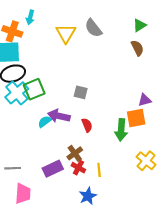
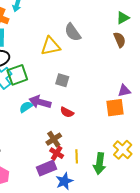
gray semicircle: (93, 28) -> (73, 32), moved
yellow triangle: (66, 33) -> (51, 46), moved, turned 45
red semicircle: (87, 125) -> (67, 112), turned 136
green arrow: (121, 130) -> (100, 164), moved
purple rectangle: (53, 169) -> (46, 168), moved

